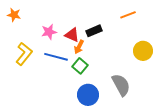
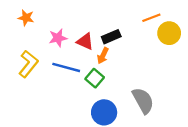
orange star: (14, 15) -> (26, 18), moved
orange arrow: (79, 47) -> (103, 56), moved
yellow circle: (143, 51) -> (169, 33), moved

